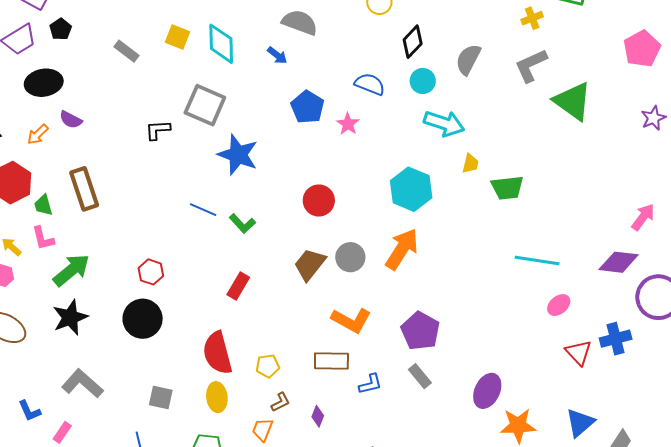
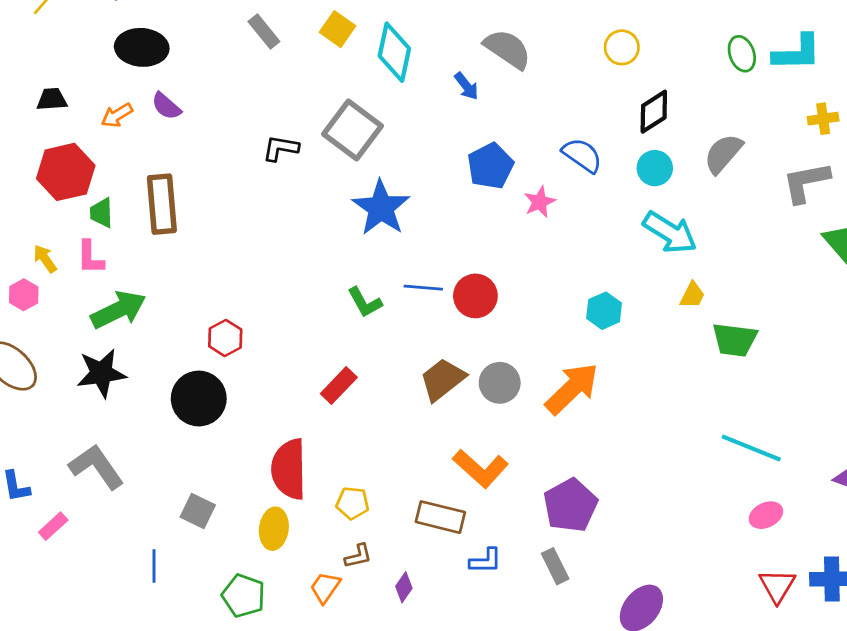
cyan hexagon: (411, 189) -> (604, 311), size x0.6
blue line: (203, 210) -> (423, 288), moved, turned -32

